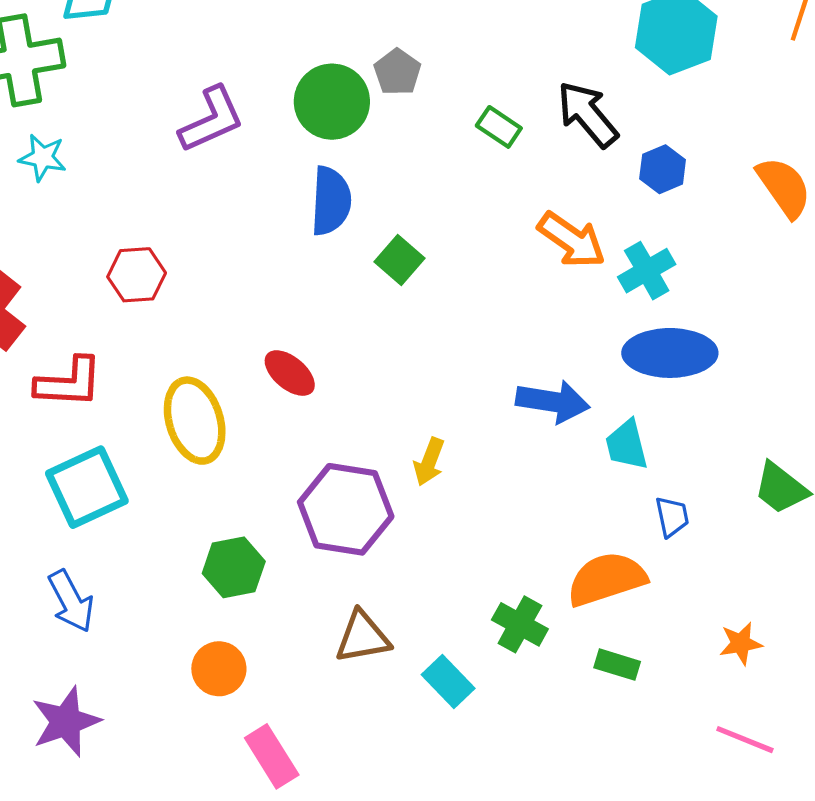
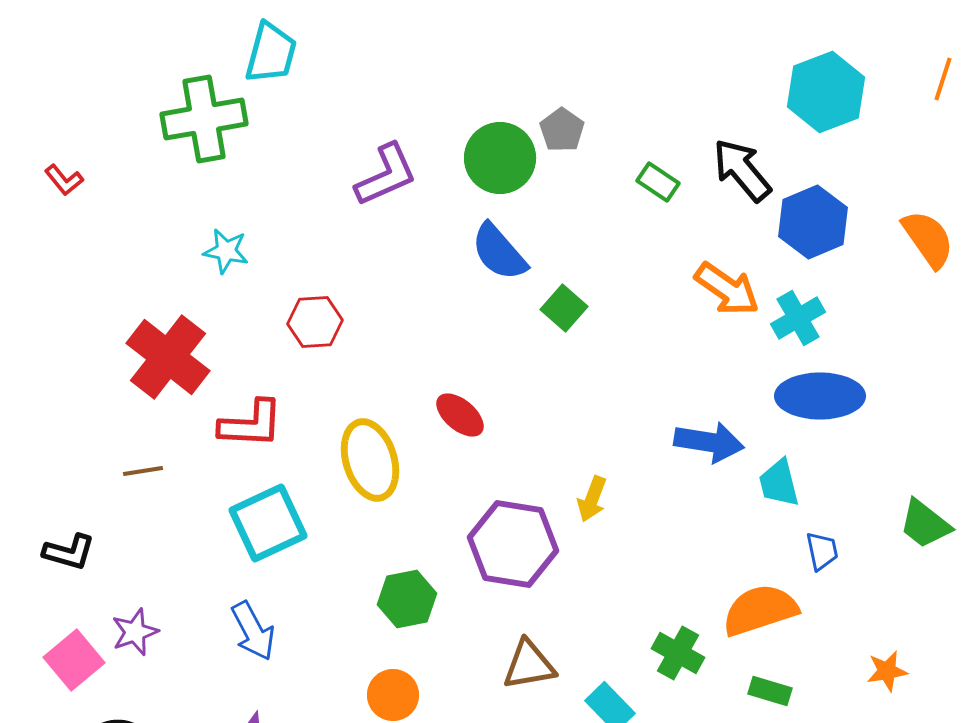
cyan star: (43, 158) -> (226, 251), moved
blue hexagon: (663, 169) -> (813, 222), size x1.6
blue semicircle: (331, 201) -> (499, 252), turned 136

